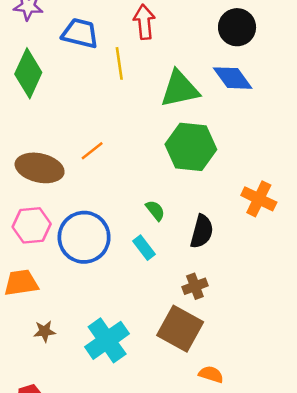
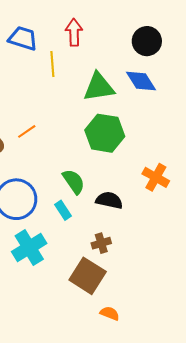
green semicircle: (155, 210) -> (74, 181), size x1.5
black semicircle: (202, 231) -> (109, 200), turned -96
cyan cross: (107, 340) -> (29, 248), moved

